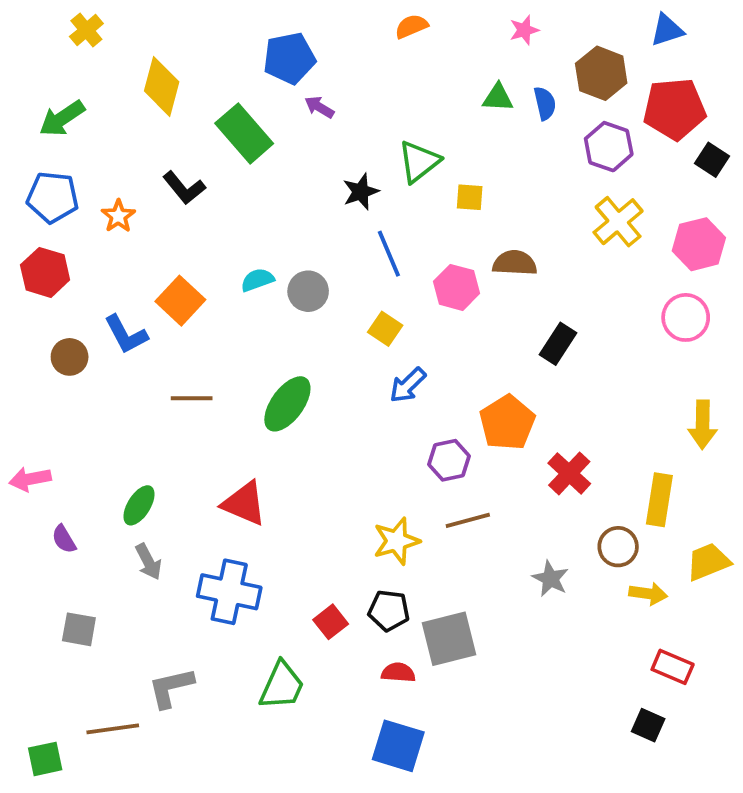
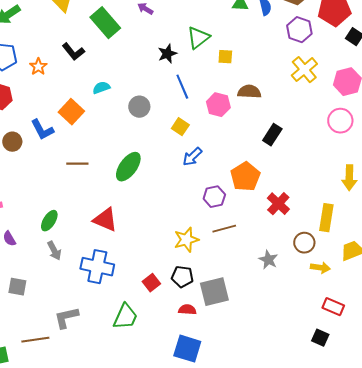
cyan semicircle: (257, 280) -> (101, 88), moved

